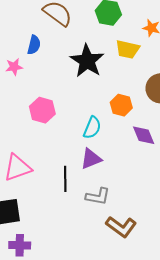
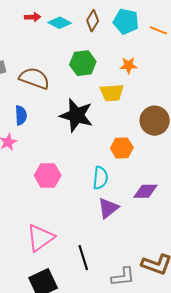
purple diamond: (144, 135) -> (145, 191), moved, turned -50
black line: (65, 179) -> (83, 258), moved
gray L-shape: (98, 196) -> (123, 277), moved

